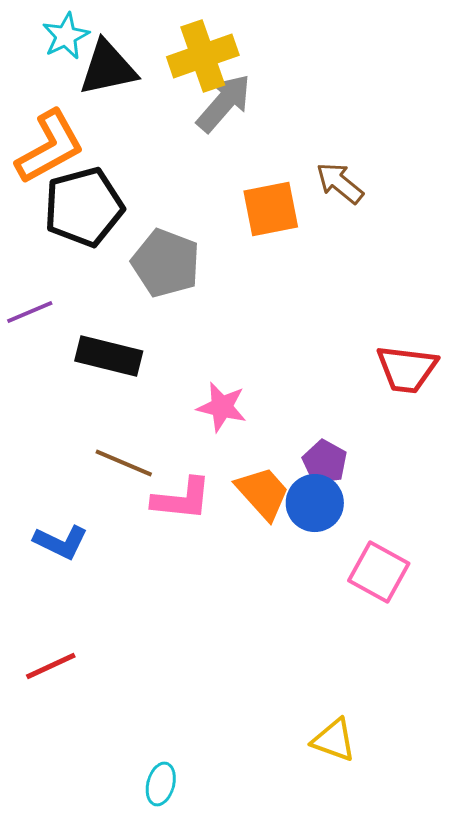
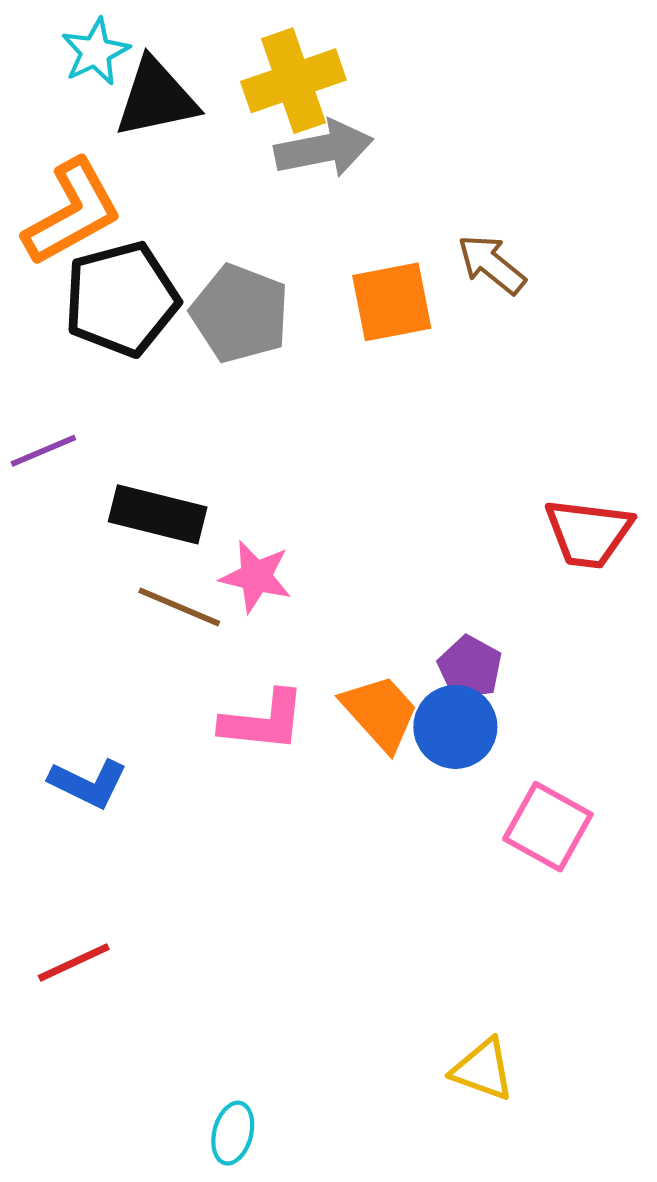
gray arrow: (224, 103) -> (324, 149), turned 38
gray pentagon: (166, 263) -> (240, 313), moved
pink star: (222, 407) -> (256, 577), moved
brown line: (124, 463) -> (179, 607), moved

